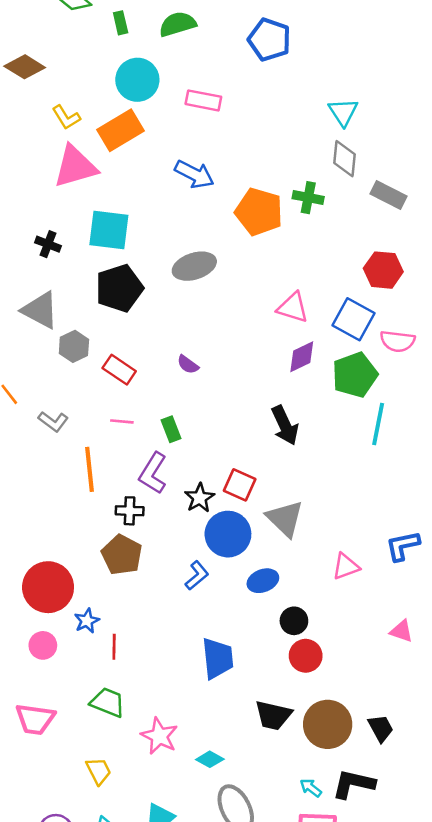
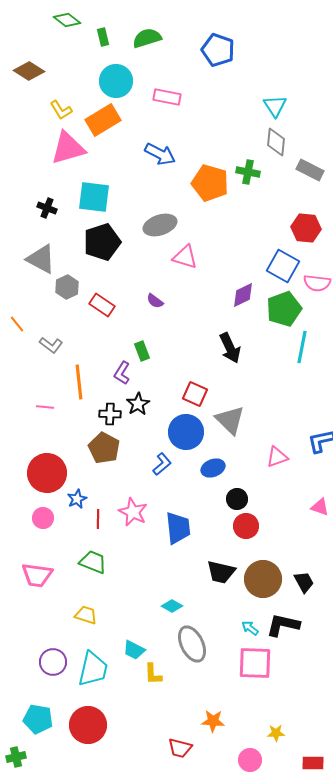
pink triangle: (293, 308) -> (185, 257), moved
pink line: (122, 421) -> (45, 407), moved
purple L-shape: (153, 473) -> (122, 373), moved, size x0.7
black star: (199, 498) -> (138, 404), moved
pink star: (159, 736) -> (133, 512), moved
yellow trapezoid: (99, 771) -> (86, 615), turned -45

